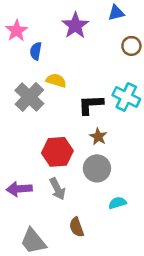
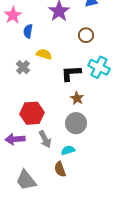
brown circle: (131, 46) -> (86, 35), moved
gray cross: (29, 97) -> (23, 67), size x0.6
red hexagon: (57, 152) -> (32, 113), moved
cyan semicircle: (117, 203) -> (68, 150), moved

